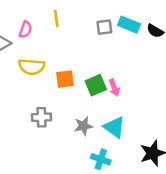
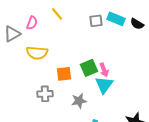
yellow line: (56, 19) -> (57, 14), turned -32
orange square: (65, 79) -> (64, 74), moved
cyan triangle: (114, 127) -> (104, 85), moved, turned 30

